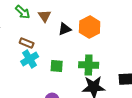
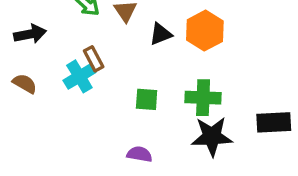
brown rectangle: (27, 43) -> (94, 59), turned 40
cyan cross: (30, 59) -> (79, 76), moved

